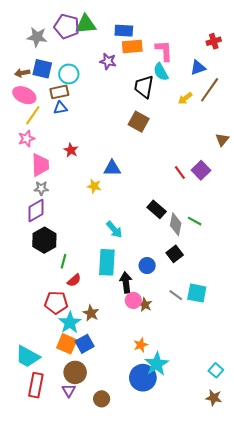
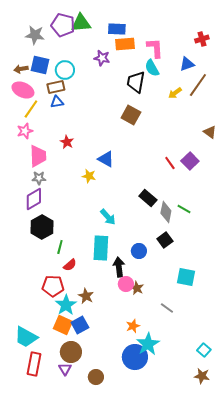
brown triangle: (222, 140) -> (210, 132), turned -32
blue triangle: (112, 168) -> (106, 159), turned 30
gray line: (176, 295) -> (167, 308), moved

